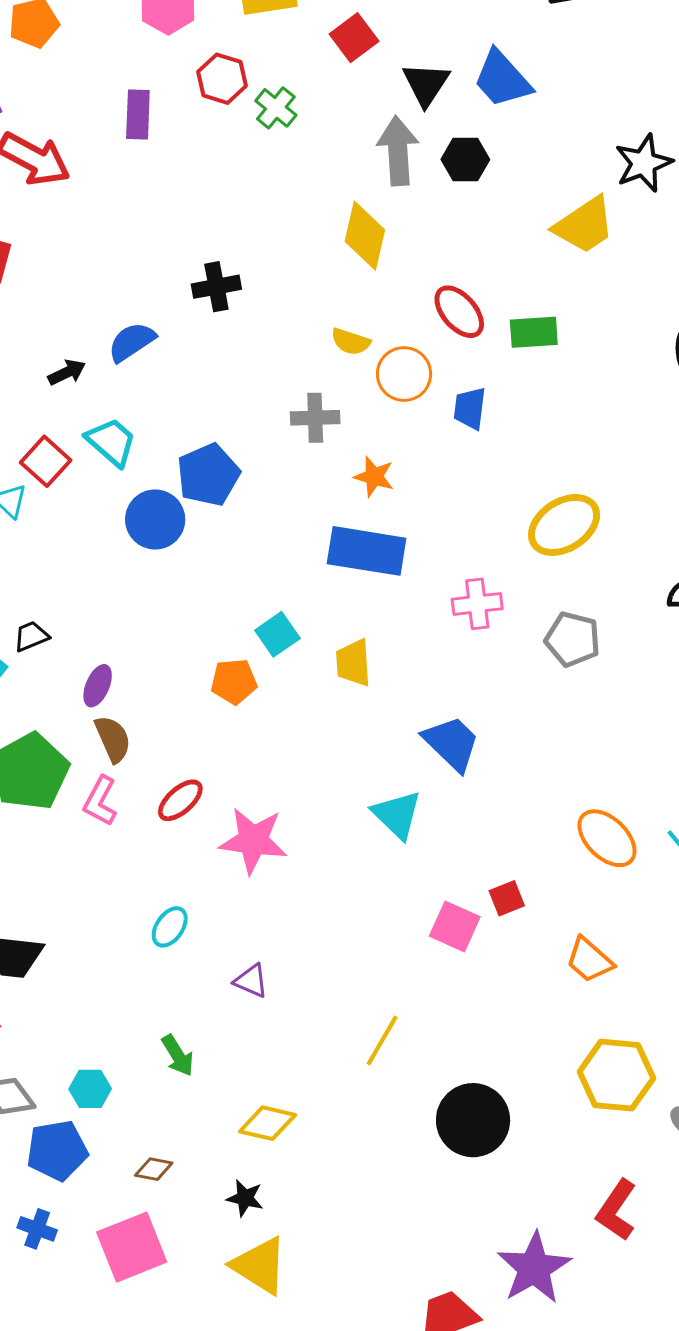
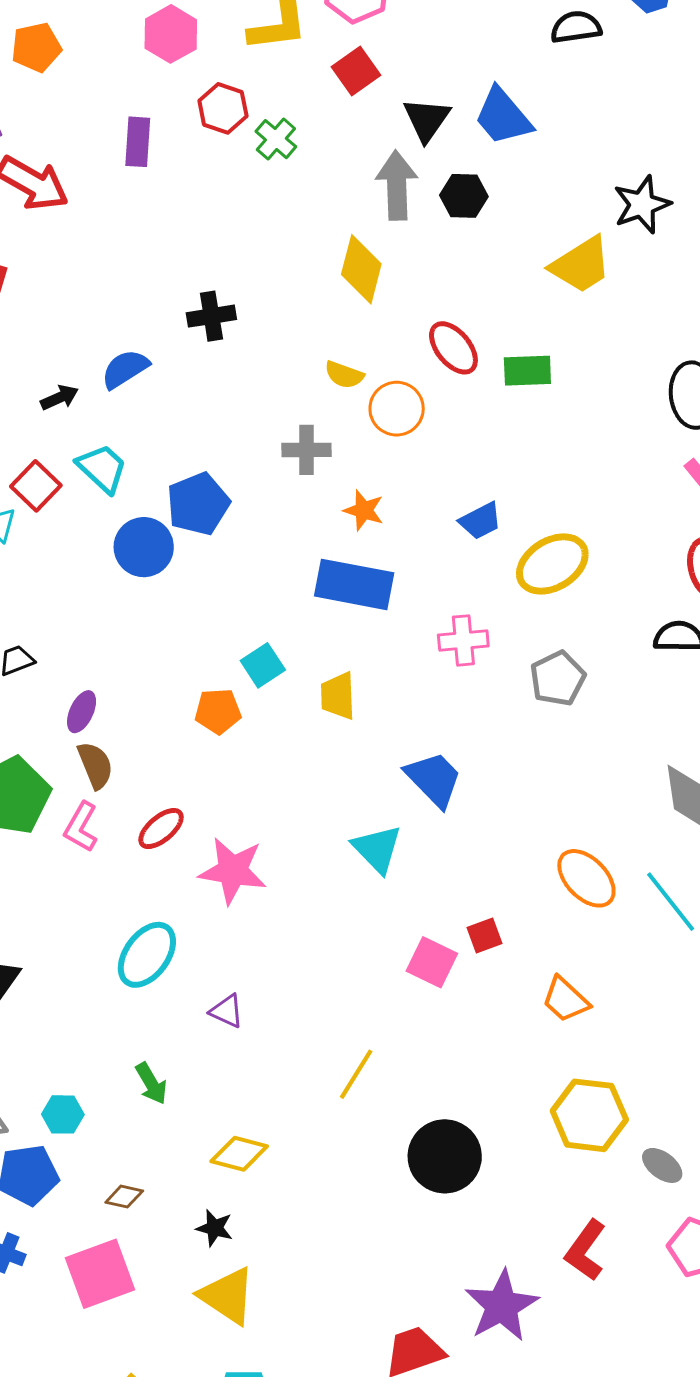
blue trapezoid: (470, 408) -> (480, 521), moved, turned -126
gray pentagon: (573, 639) -> (558, 678), turned 30
cyan ellipse: (170, 927) -> (147, 955), size x1.6

